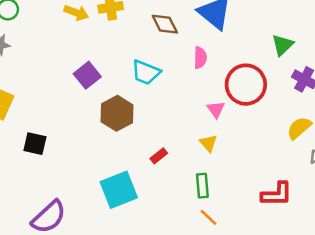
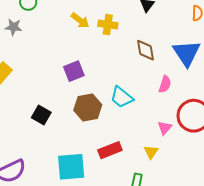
cyan trapezoid: (146, 72) -> (122, 97), moved
black square: (35, 144) -> (41, 115), moved
red rectangle: (159, 156) -> (110, 150), size x1.6

